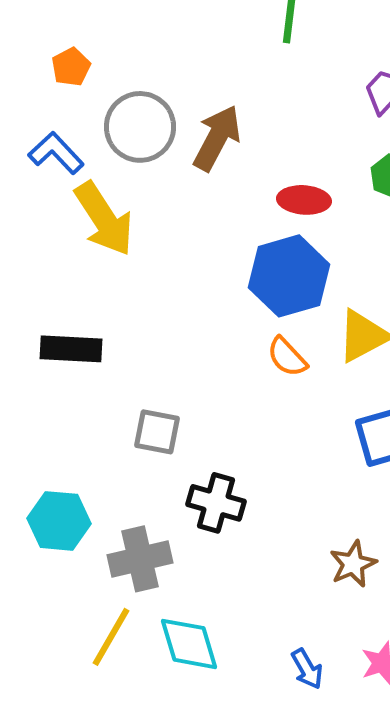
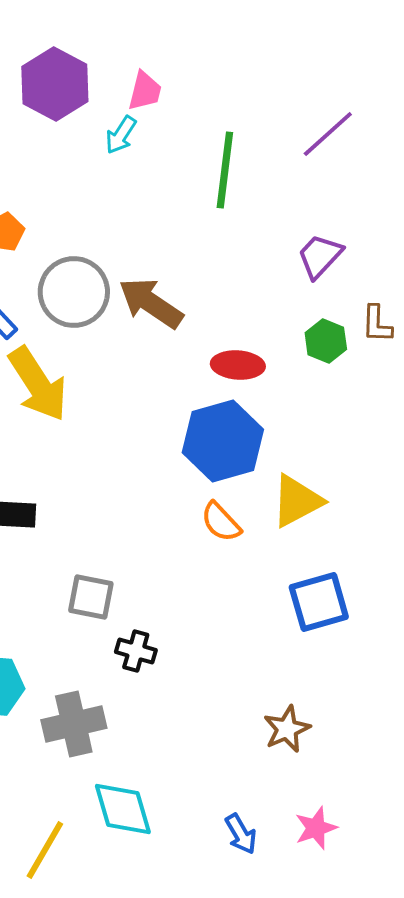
brown arrow: (217, 138) -> (151, 303), turned -84
black cross: (216, 503) -> (136, 651), moved, size x0.7
yellow line: (111, 637) -> (45, 850), moved

